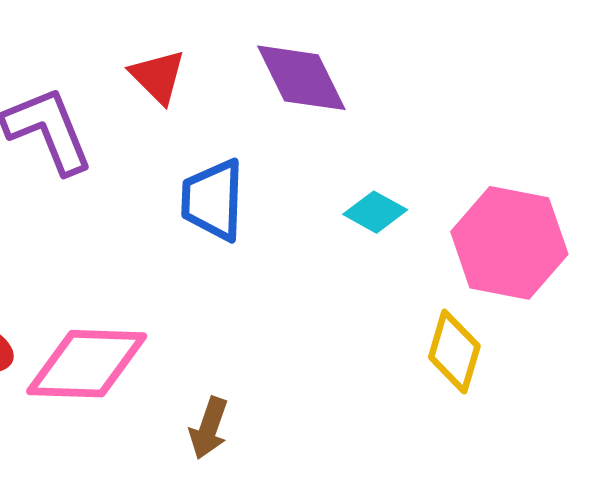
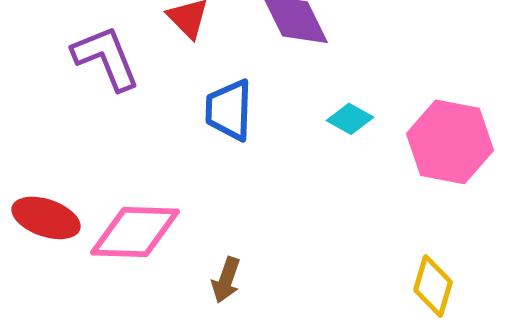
yellow diamond: (454, 352) -> (433, 286), moved

